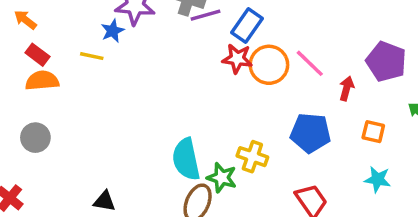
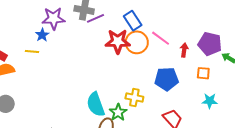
blue rectangle: (247, 26) -> (133, 21), moved, turned -60
red star: (237, 59) -> (118, 41), size x1.4
purple pentagon: (386, 61) -> (210, 44), moved
green star: (222, 178) -> (118, 112), turned 30

